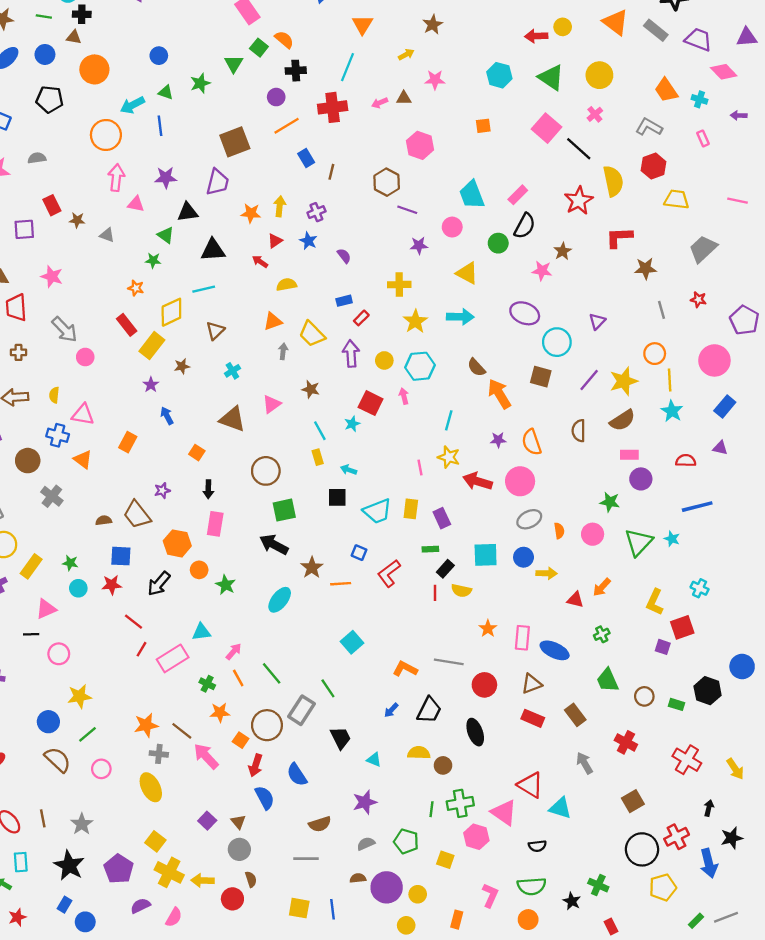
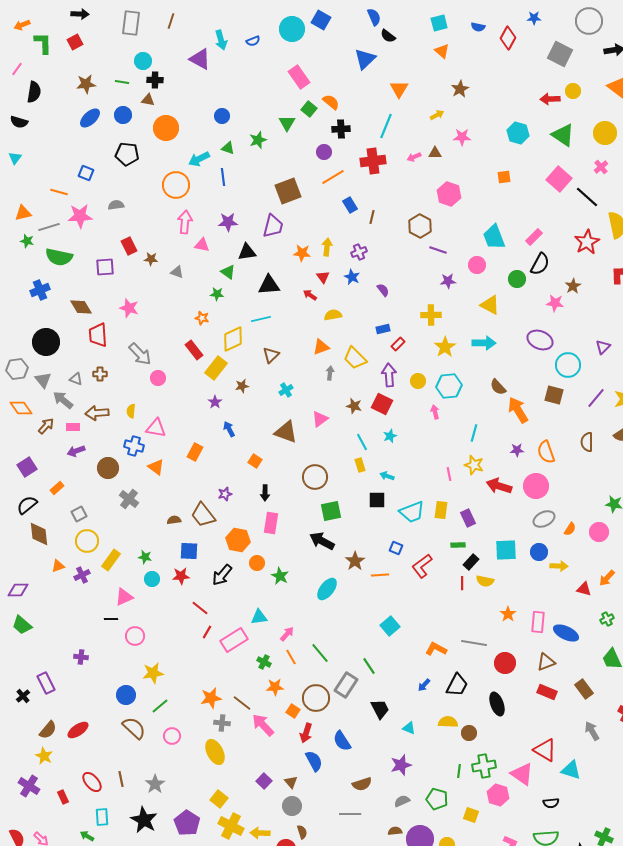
red triangle: (275, 241) -> (323, 277), turned -32
red square: (371, 403) -> (382, 404), moved
orange semicircle: (559, 531) -> (570, 529), turned 40

